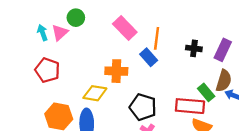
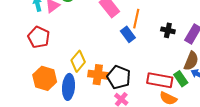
orange cross: (116, 71) -> (98, 75), moved
green rectangle: (206, 92) -> (181, 79), moved
yellow diamond: (95, 93) -> (78, 61), turned -65

